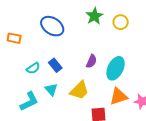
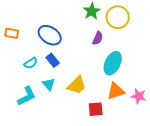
yellow circle: (121, 22) -> (118, 17), size x1.5
blue ellipse: (52, 26) -> (50, 35), moved
purple semicircle: (91, 61) -> (98, 38), moved

